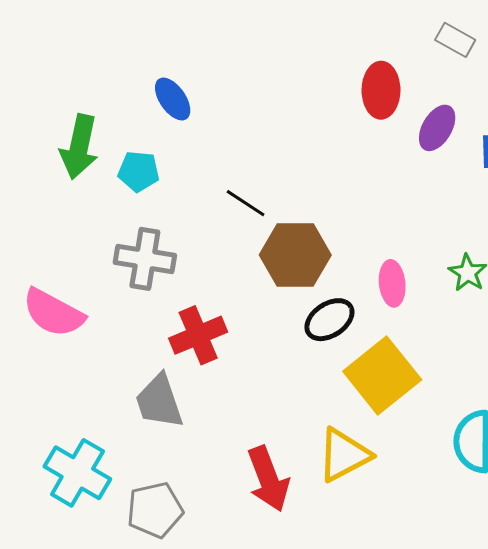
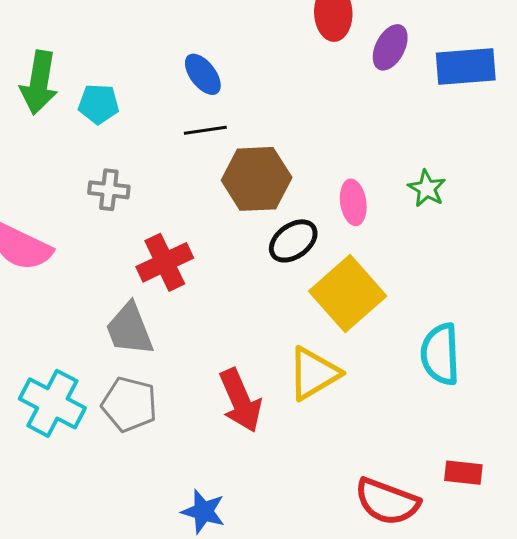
blue ellipse: (173, 99) -> (203, 74), moved
black line: (246, 203) -> (205, 130), turned -39
gray cross: (145, 259) -> (109, 190), size x0.7
gray pentagon: (155, 510) -> (129, 404), moved, turned 30

